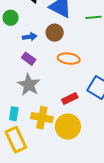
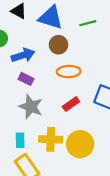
brown circle: (55, 33) -> (59, 45), moved
blue arrow: (30, 37) -> (23, 55), size x1.5
red rectangle: (70, 99) -> (71, 104), moved

